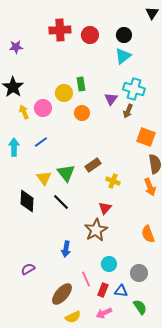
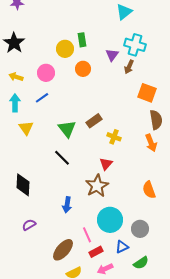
pink circle: (43, 108) -> (46, 73), moved
yellow arrow: (24, 112) -> (16, 77), moved, turned -48
yellow triangle: (44, 178) -> (26, 128), moved
black diamond: (27, 201) -> (23, 185), moved
cyan circle: (109, 264) -> (110, 220), size x1.6
red rectangle: (103, 290) -> (96, 252), moved, turned 40
blue triangle: (121, 291) -> (122, 247), turned -32
green semicircle: (140, 307) -> (141, 263), turned 91

